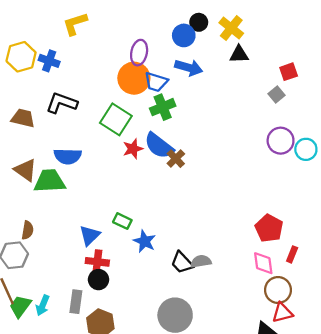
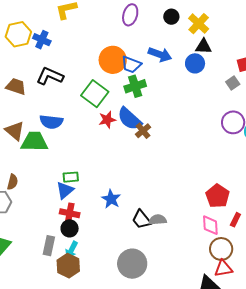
blue circle: (184, 35) -> (195, 63), moved
purple ellipse: (139, 53) -> (130, 15), moved
green rectangle: (122, 221) -> (71, 177), moved, turned -35
cyan arrow: (43, 305) -> (72, 250), moved

